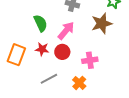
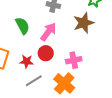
red star: (42, 49) -> (27, 61), moved
orange cross: (79, 83) -> (64, 83), size x1.5

